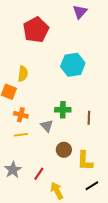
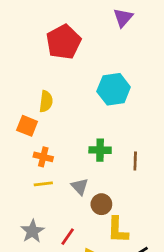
gray triangle: (47, 126) -> (80, 187), moved
yellow L-shape: (85, 161) -> (118, 230), moved

